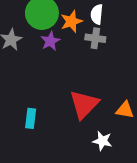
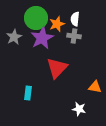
purple star: (50, 41) -> (42, 38), size x1.6
red triangle: (84, 104) -> (57, 68), moved

